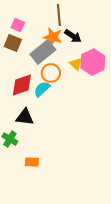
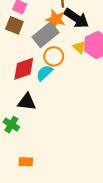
black arrow: (73, 36) -> (76, 18), size x1.4
orange rectangle: (32, 162) -> (26, 162), moved

